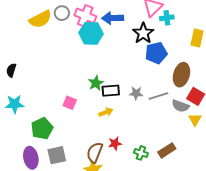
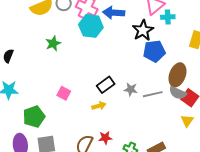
green star: (96, 83) -> (53, 43), moved
black rectangle: (111, 91) -> (106, 85), turned -36
gray semicircle: (181, 106) -> (178, 93), moved

